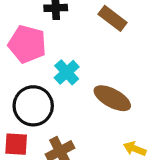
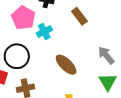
cyan cross: (67, 72) -> (44, 32), moved

